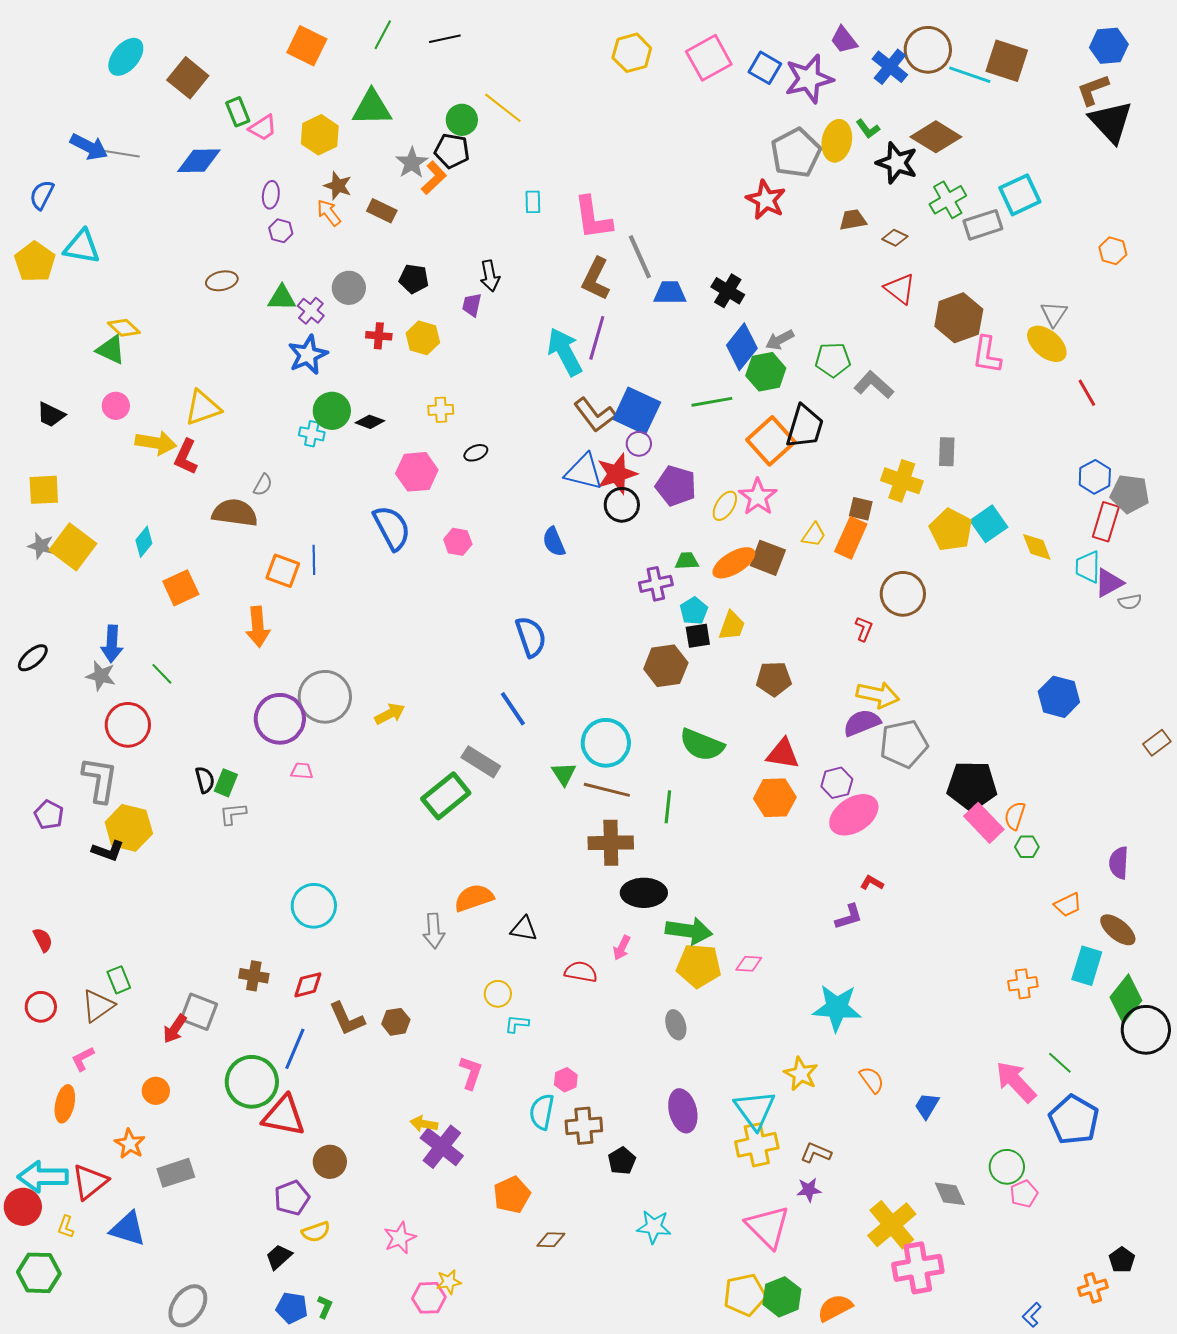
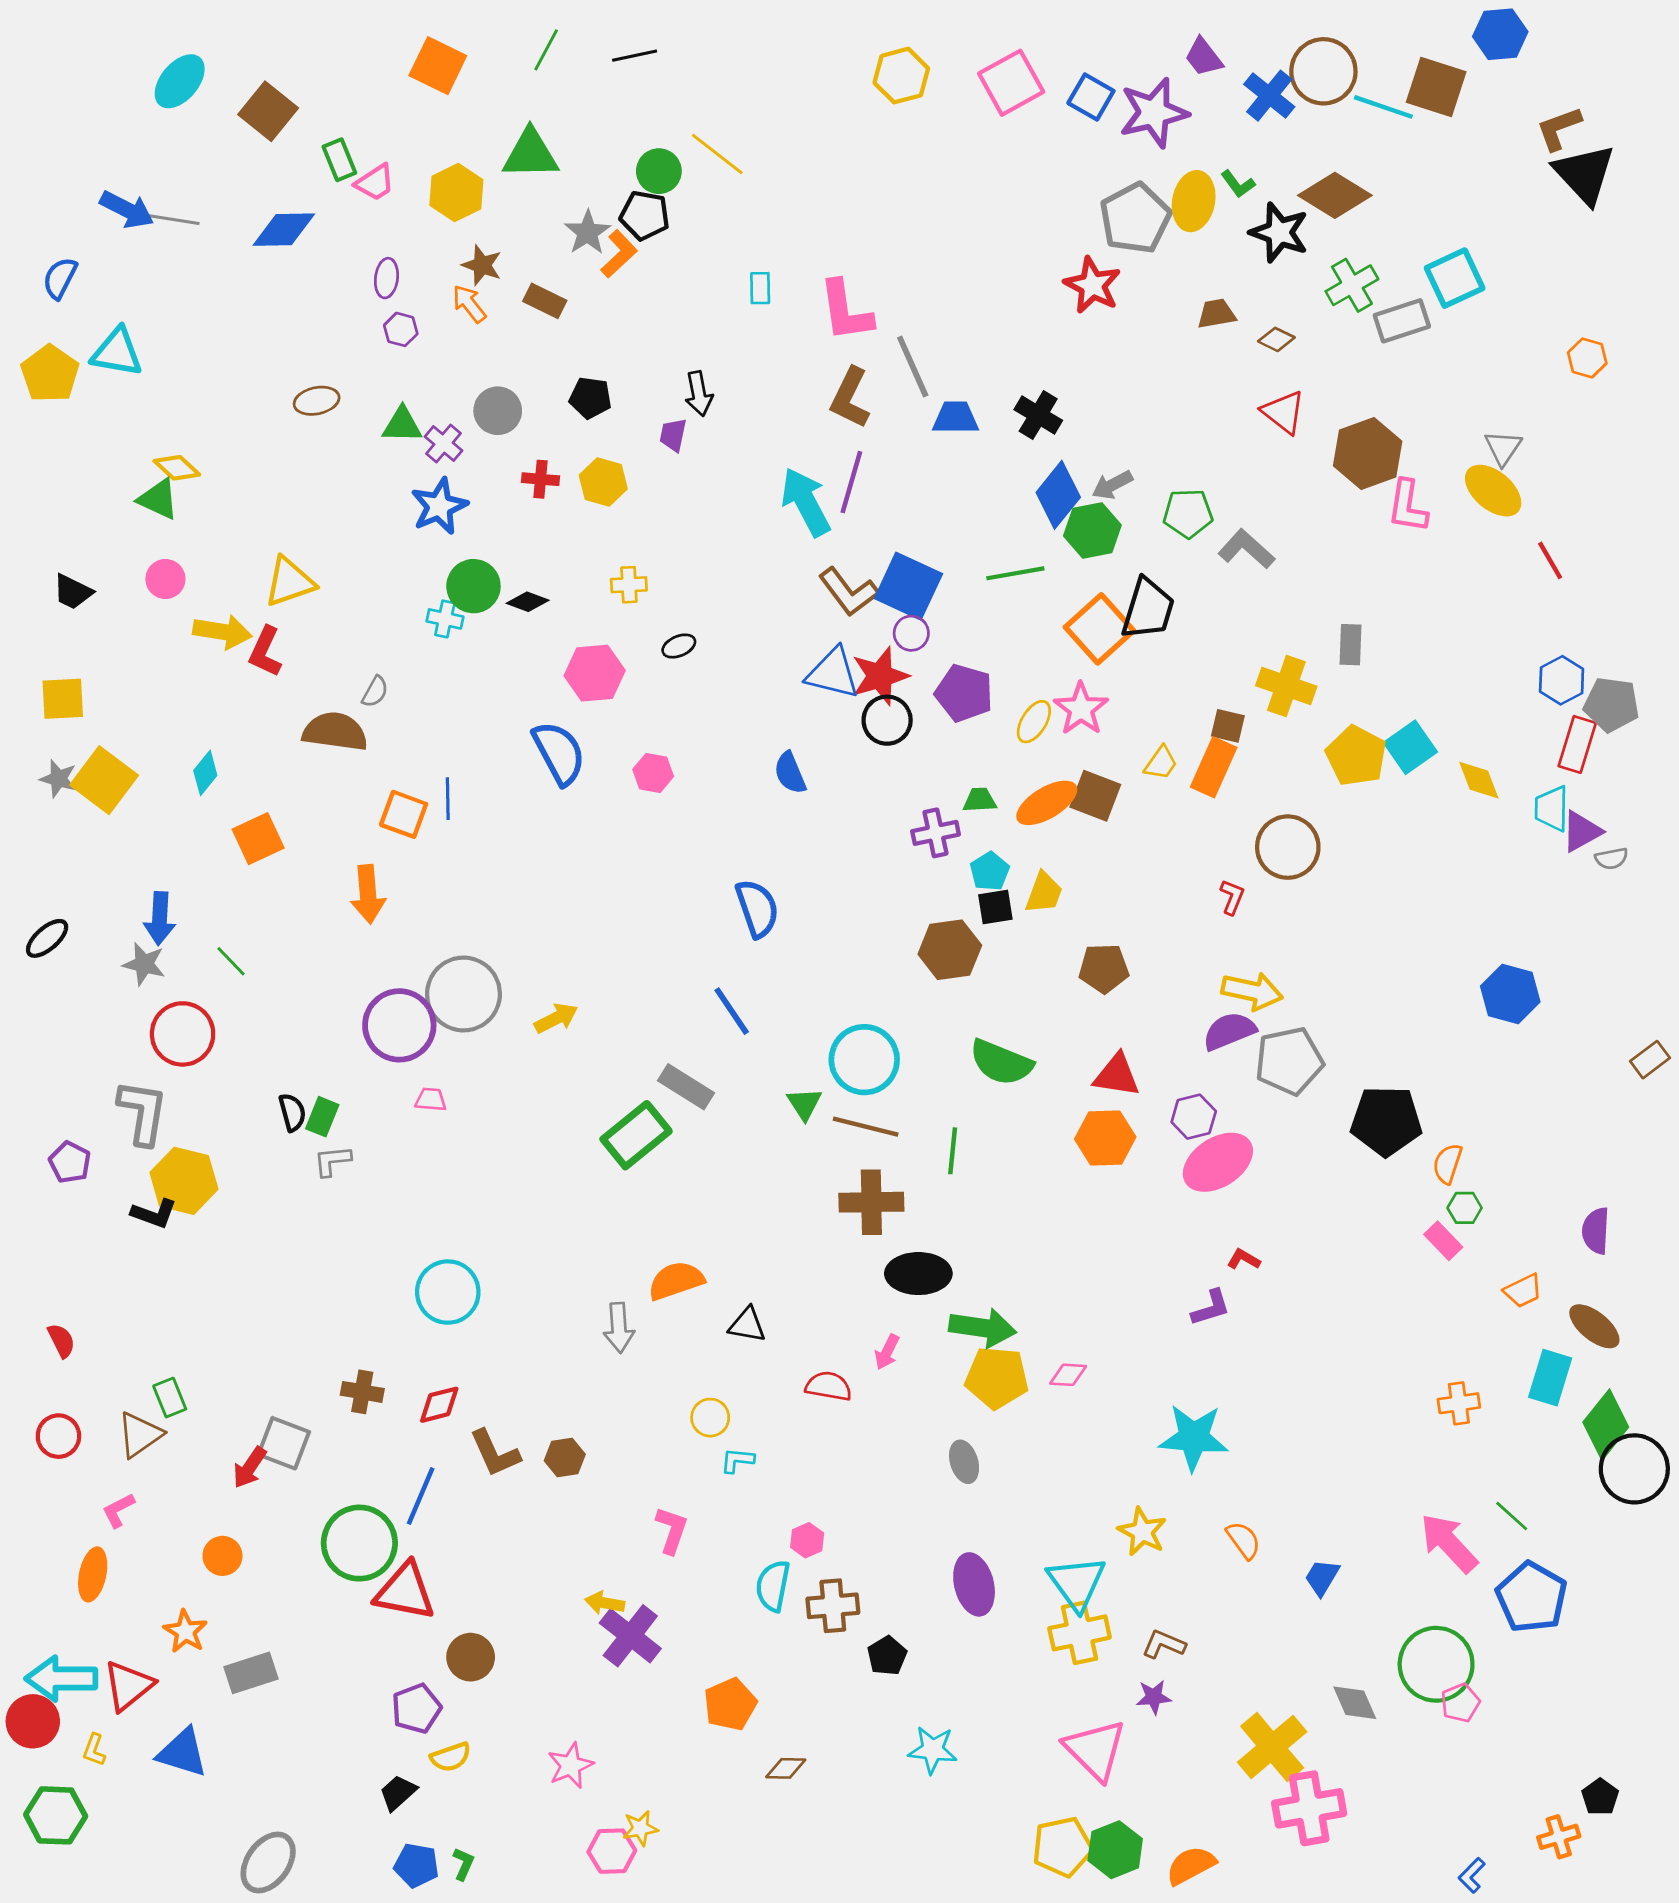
blue hexagon: (1109, 46) -> (1500, 34), moved
pink rectangle: (984, 823) -> (1443, 1241), moved, size x0.7
green circle: (1007, 1167) -> (1436, 1664), size x1.5

